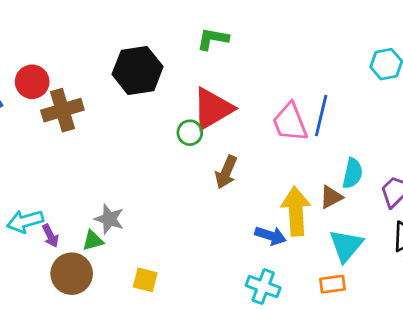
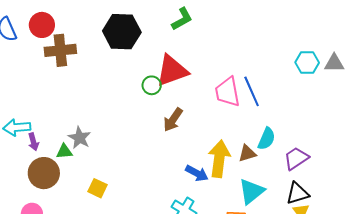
green L-shape: (213, 39) -> (182, 19), turned 130
blue line: (321, 116) -> (252, 91), turned -48

